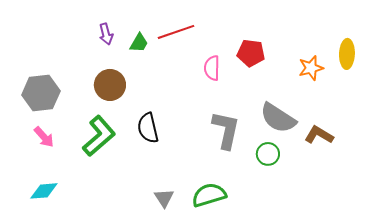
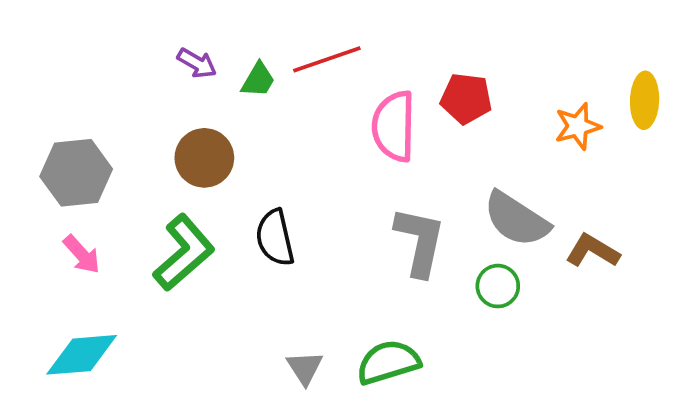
purple arrow: (106, 34) -> (197, 63), turned -45
pink semicircle: (212, 68) -> (394, 126), size x1.5
cyan diamond: (44, 191) -> (82, 355), size x1.4

